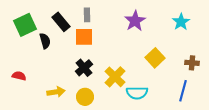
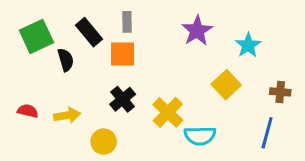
cyan star: (181, 22) -> (248, 45), moved
yellow arrow: (56, 92) -> (67, 115), moved
yellow circle: (85, 97) -> (104, 142), moved

